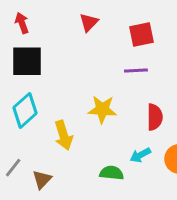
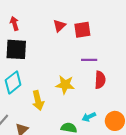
red square: (141, 35) -> (82, 30), moved
red semicircle: (155, 117) -> (100, 80), moved

